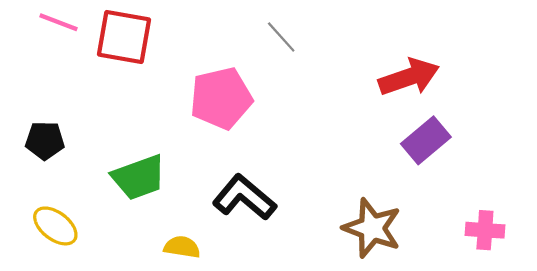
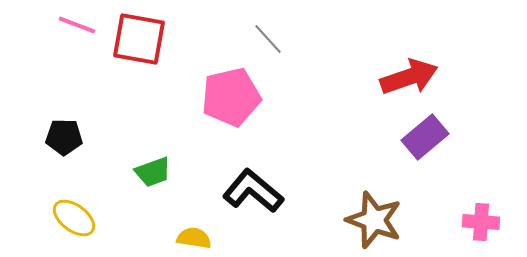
gray line: (281, 37) -> (268, 39), moved
green trapezoid: (139, 177) -> (153, 172), size x0.7

